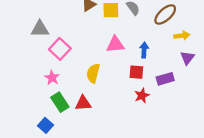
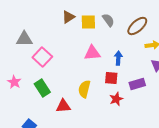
yellow semicircle: (93, 73) -> (84, 89), moved
pink star: (52, 78) -> (14, 82), moved
green rectangle: (60, 102) -> (42, 88), moved

